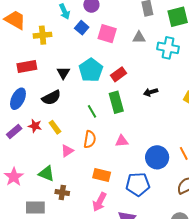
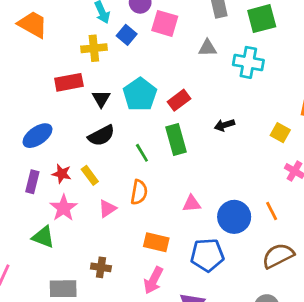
pink square: (107, 34) -> (165, 23), moved
yellow cross: (43, 35) -> (94, 48), moved
red rectangle: (27, 67) -> (69, 82), moved
black semicircle: (51, 98) -> (101, 136), moved
blue ellipse: (18, 99) -> (37, 136), turned 30
purple rectangle: (14, 131) -> (32, 182), turned -35
pink triangle: (122, 141) -> (192, 204), moved
green triangle: (46, 174) -> (43, 237), moved
pink star: (14, 177) -> (64, 208), moved

